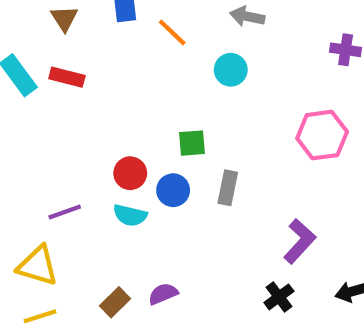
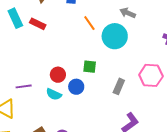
orange line: (172, 32) -> (89, 23), moved
cyan circle: (231, 70) -> (115, 36), size x1.6
gray rectangle: (228, 188) -> (119, 86), moved

